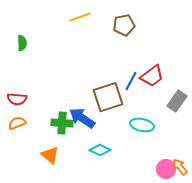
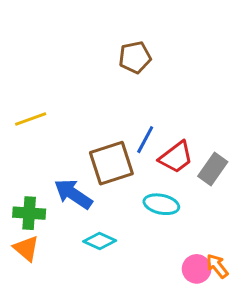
yellow line: (80, 17) -> (31, 119), moved
red trapezoid: (152, 76) -> (176, 157), moved
green cross: (62, 123) -> (29, 213), moved

